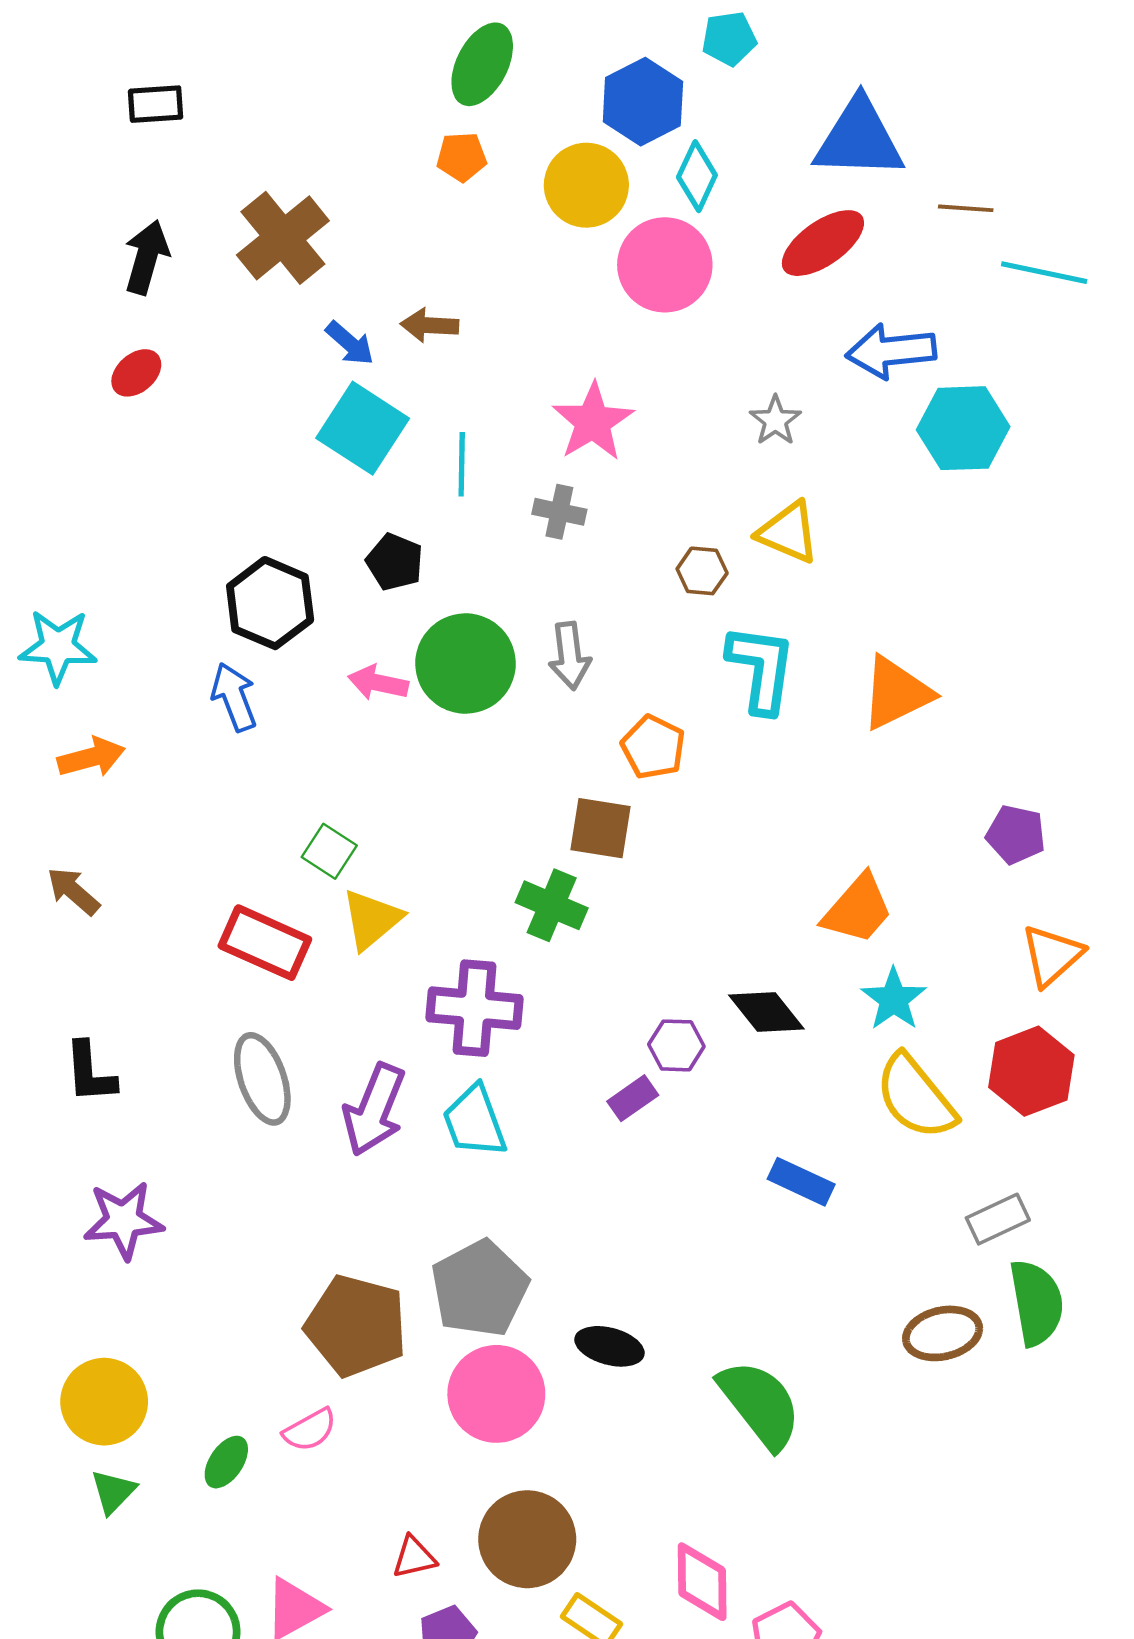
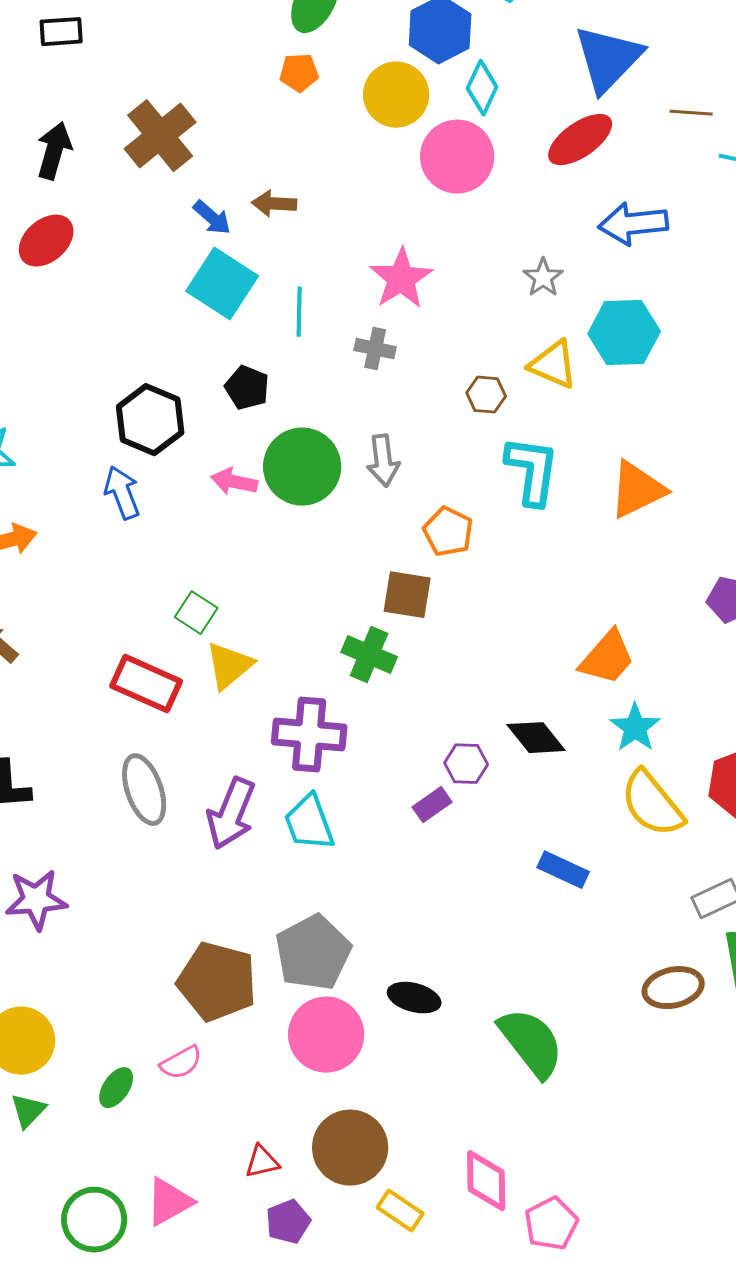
blue triangle: (859, 139) -> (608, 59), turned -48
red ellipse: (136, 373) -> (46, 241), size x1.4
cyan hexagon: (963, 428) -> (624, 333), moved

